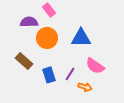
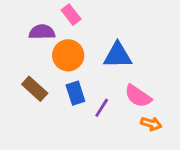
blue rectangle: (49, 75) -> (75, 93), moved
orange arrow: (85, 87) -> (151, 124), moved

